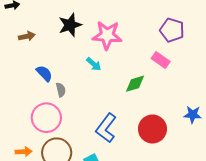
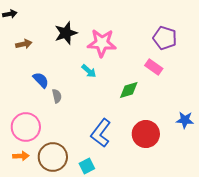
pink circle: (46, 118) -> (26, 127), moved

